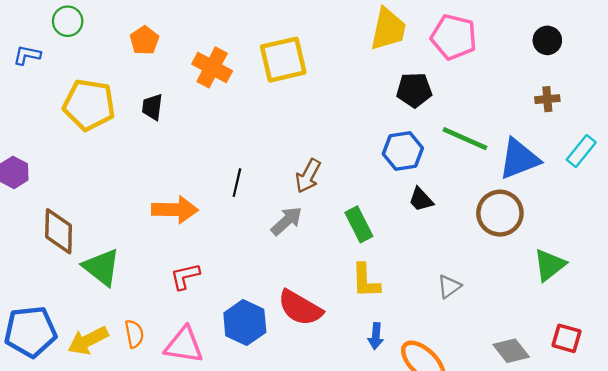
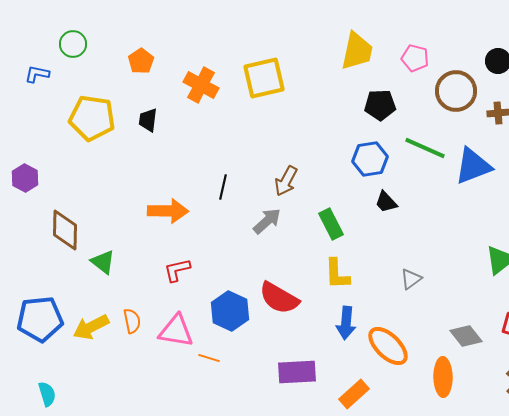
pink pentagon: (454, 37) -> (415, 58), size x0.7
brown circle: (500, 213) -> (456, 91), moved
green triangle: (101, 267) -> (103, 262), size x0.7
blue arrow: (376, 336) -> (346, 323), size x1.4

